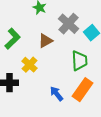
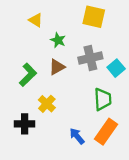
gray cross: (68, 24) -> (90, 58), turned 35
brown triangle: (46, 41) -> (57, 67), moved

